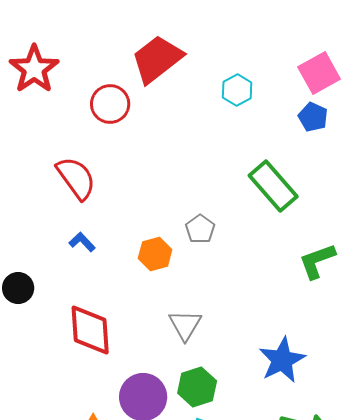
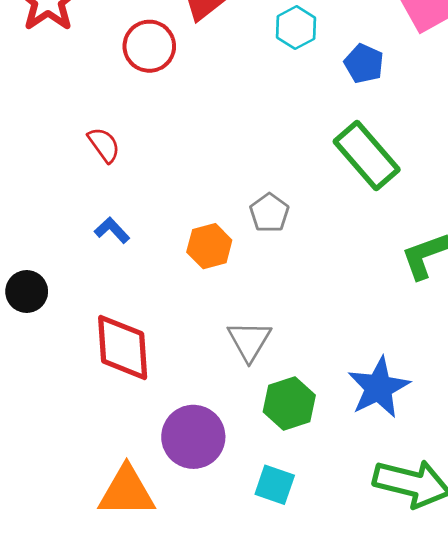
cyan hexagon: (237, 90) -> (296, 28), moved
blue pentagon: (313, 117) -> (364, 64), moved
red semicircle: (76, 178) -> (104, 145), size x0.6
green hexagon: (197, 387) -> (289, 403), moved

